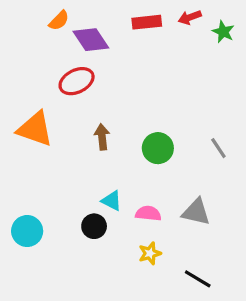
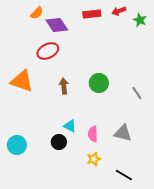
green circle: (158, 148) -> (99, 83), moved
pink semicircle: (148, 213) -> (93, 134), turned -98

